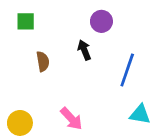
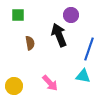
black arrow: (84, 50) -> (59, 35), size x1.6
cyan triangle: (140, 114) -> (83, 76), moved

